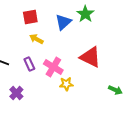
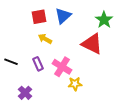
green star: (85, 14) -> (104, 20), moved
blue triangle: (63, 22) -> (63, 16), moved
red triangle: (90, 57) -> (92, 44), moved

